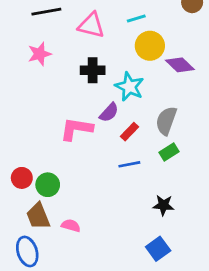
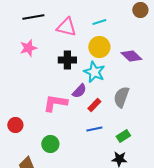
yellow circle: (150, 46) -> (99, 47), moved
green rectangle: (169, 152) -> (123, 136), moved
red circle: (22, 178) -> (15, 125), moved
green circle: (48, 185) -> (50, 144), moved

